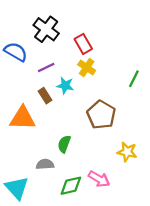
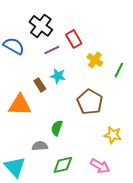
purple line: (46, 68) -> (52, 50), moved
yellow cross: (87, 68) -> (95, 60), moved
pink arrow: (99, 179) -> (100, 166), moved

